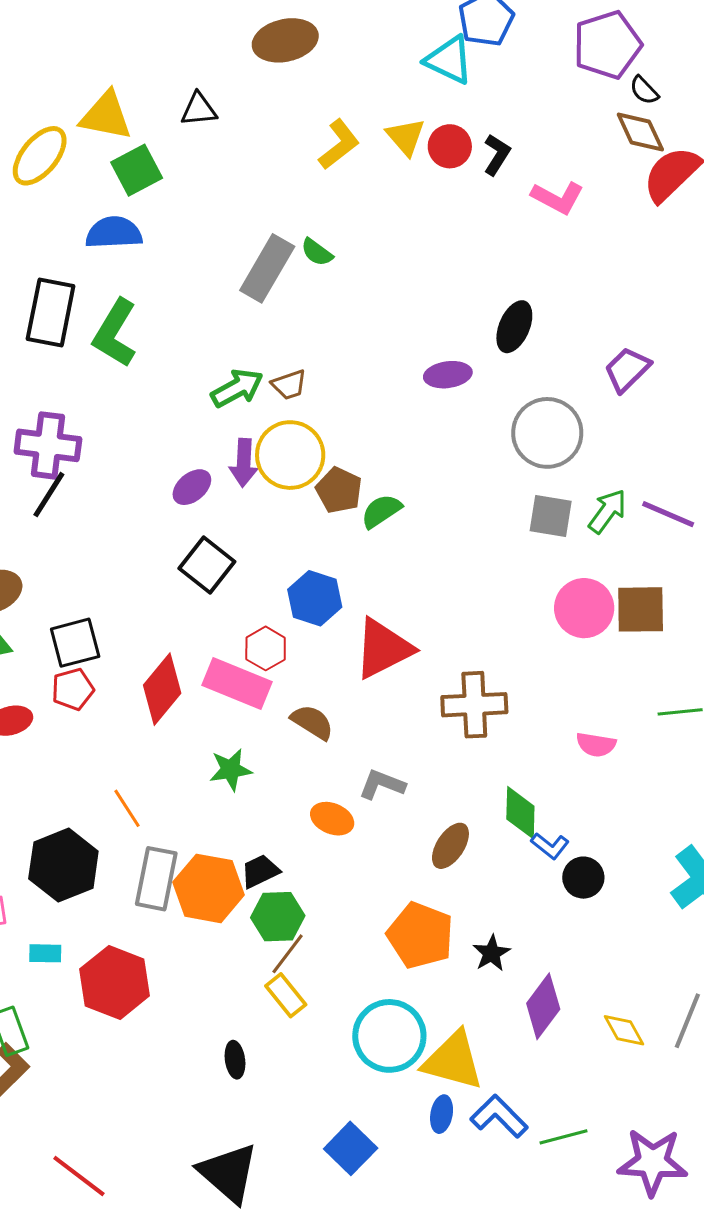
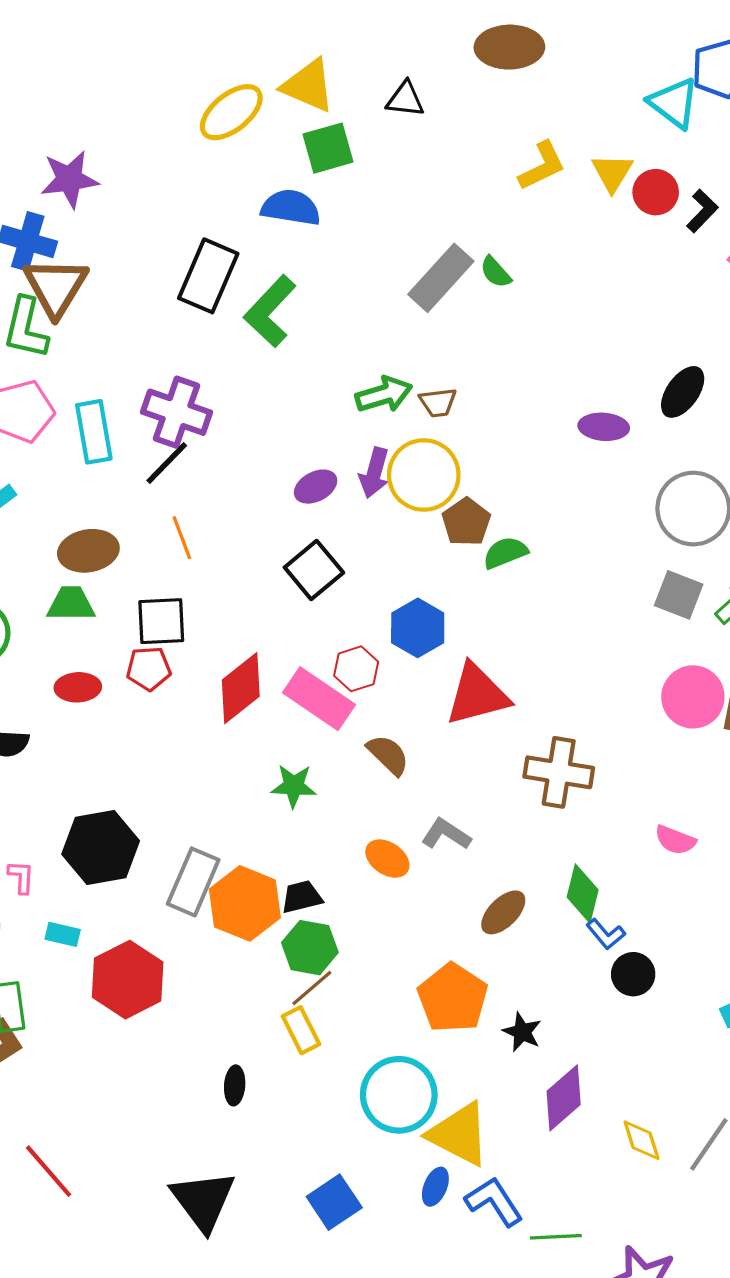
orange line: (127, 808) -> (182, 538), moved
black star: (492, 953) -> (522, 1032), turned -30

